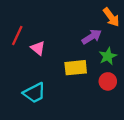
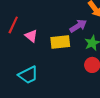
yellow rectangle: (76, 68) -> (60, 42), moved

